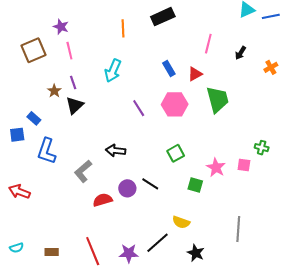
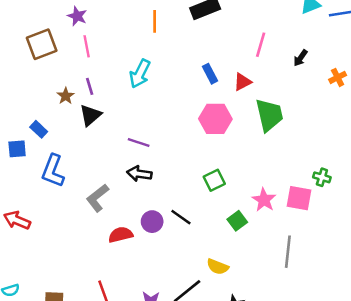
purple line: (139, 108) -> (139, 142), moved, turned -42
pink square: (244, 165) -> (299, 198), size x1.5
green square: (195, 185) -> (237, 221), turned 35
gray line: (238, 229) -> (288, 252), moved

